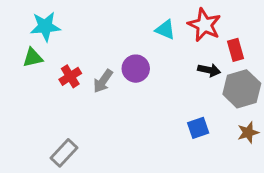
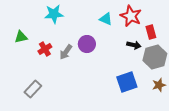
cyan star: (45, 26) -> (54, 14), moved
blue square: (198, 128) -> (127, 82), size x1.5
gray rectangle: (64, 153) -> (33, 89), moved

